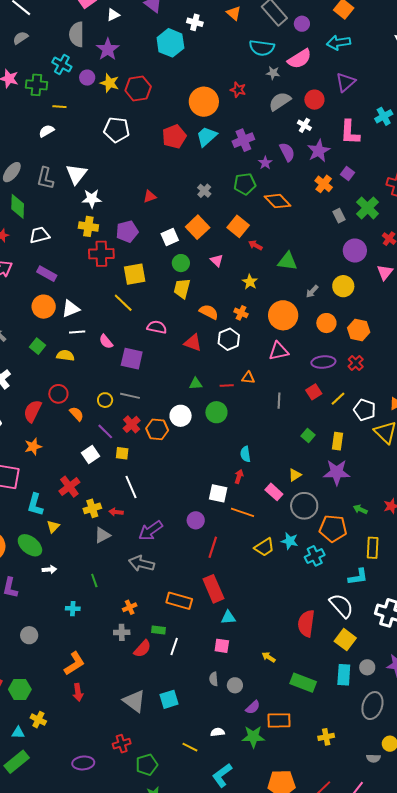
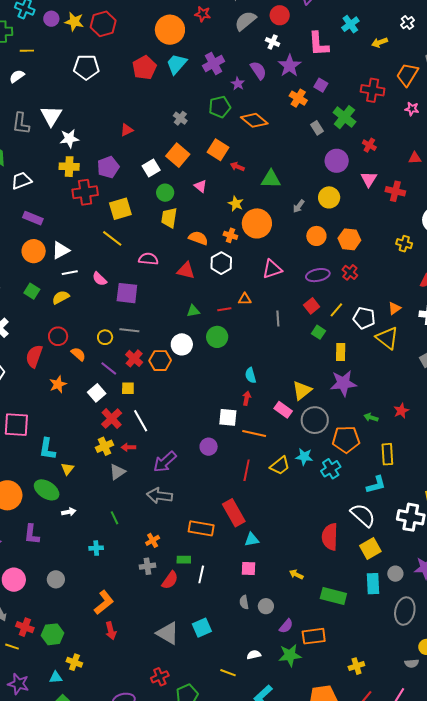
orange circle: (283, 315) -> (257, 223), moved
yellow semicircle: (65, 355) -> (61, 297), turned -30
green square: (308, 436) -> (318, 332), moved
orange star: (33, 447) -> (58, 384), moved
yellow triangle: (295, 475) -> (302, 391), size x1.5
red cross: (69, 487) -> (112, 419), moved
red line: (213, 547) -> (247, 470), moved
yellow square: (345, 640) -> (370, 549), turned 30
yellow cross: (326, 737) -> (356, 666), moved

